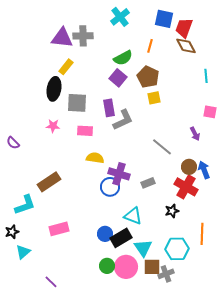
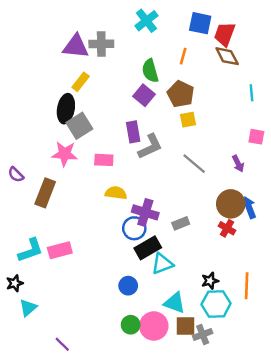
green semicircle: (123, 58) -> (150, 71), turned 102
gray square: (77, 103) -> (79, 126), moved, turned -35
pink star: (53, 126) -> (65, 154), size x1.5
gray line: (162, 147) -> (194, 164), moved
brown circle: (189, 167) -> (231, 204), size x1.5
brown rectangle: (49, 182) -> (45, 193), moved, turned -35
red cross: (186, 187) -> (227, 228), size x0.6
black star: (172, 211) -> (210, 281), moved
cyan triangle: (133, 216) -> (162, 264), turned -42
pink rectangle: (59, 229) -> (60, 250), moved
black rectangle: (121, 238) -> (148, 248), moved
cyan triangle: (143, 248) -> (175, 303), turned -36

